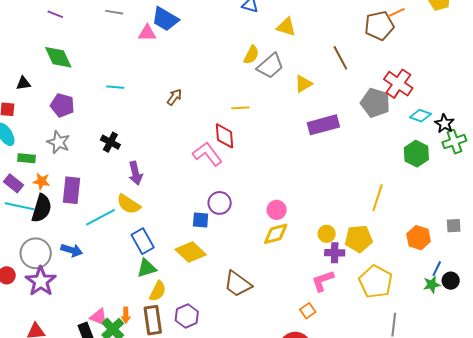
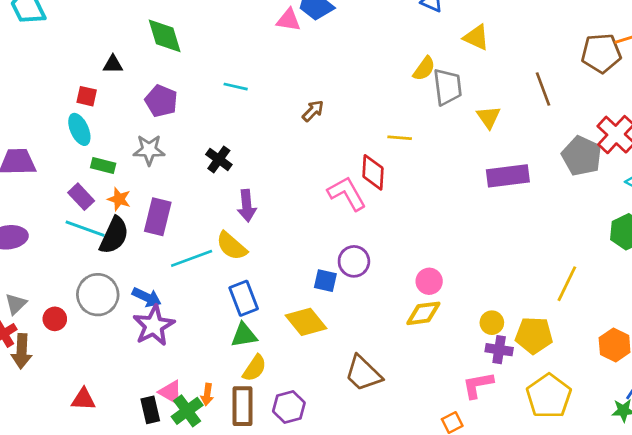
gray trapezoid: (270, 66) -> (448, 87), turned -64
yellow triangle: (303, 84) -> (489, 117), turned -42
gray star: (58, 142) -> (149, 150), turned -30
purple star: (41, 281) -> (154, 326), moved

